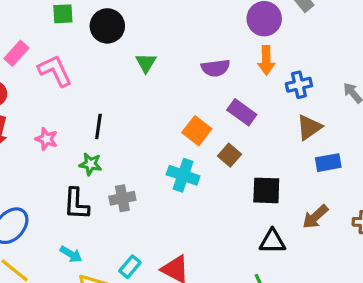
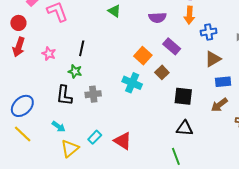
green triangle: (146, 63) -> (114, 11), turned -32
brown arrow: (315, 217) -> (219, 105), moved

